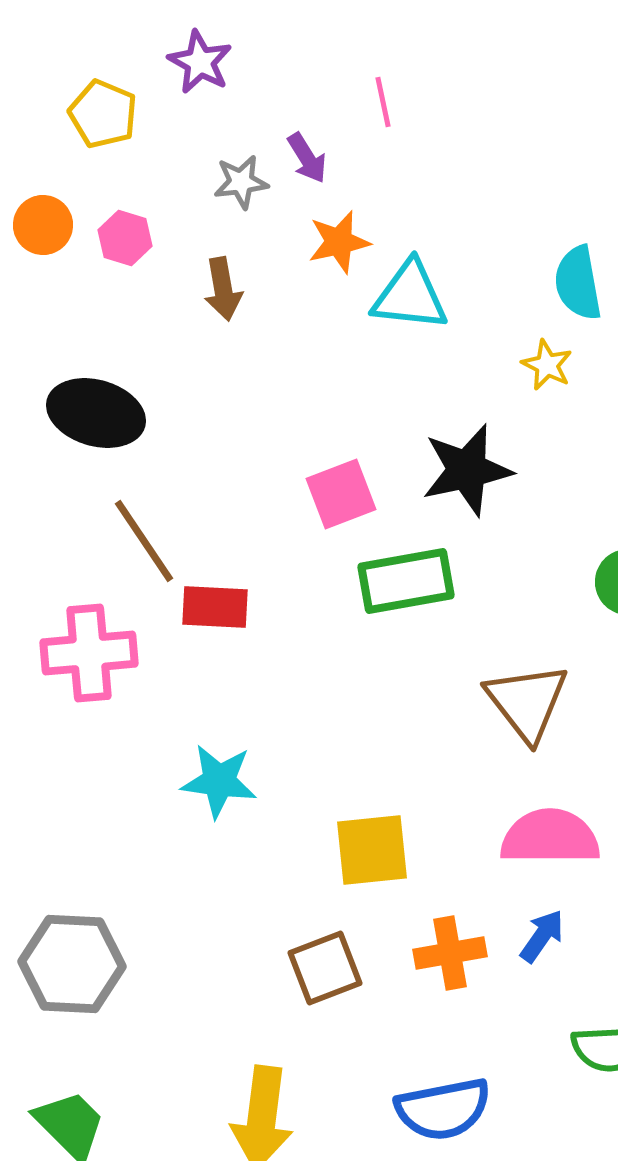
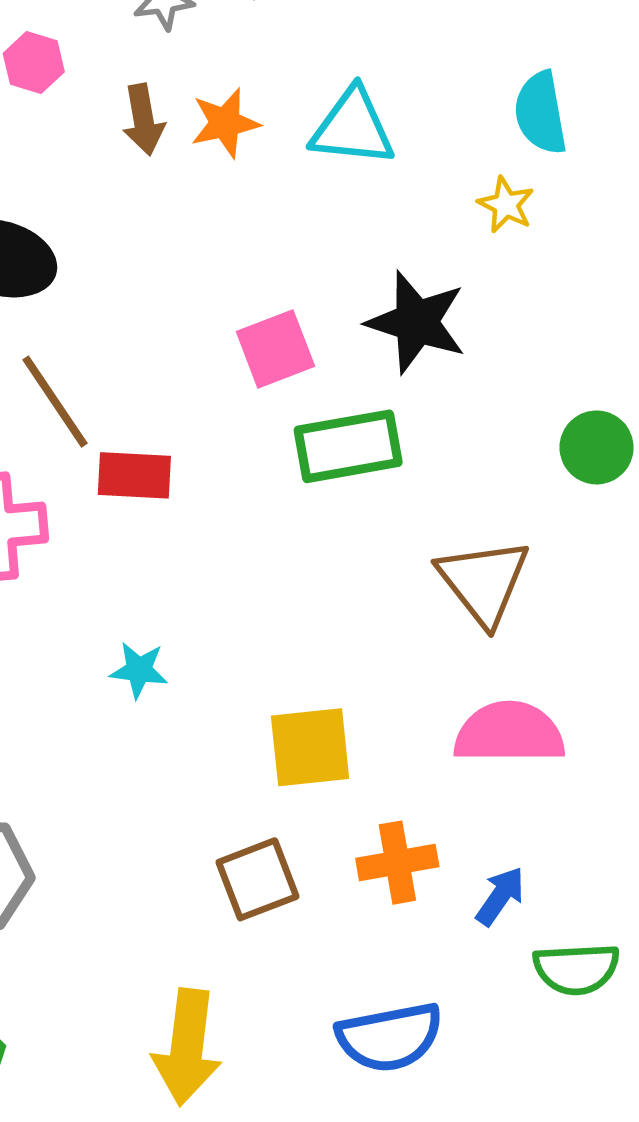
orange star: (339, 242) -> (225, 123), moved
black star: (467, 470) -> (416, 322), turned 30
cyan star: (219, 781) -> (139, 670), size x0.7
blue arrow: (542, 936) -> (500, 896), moved

